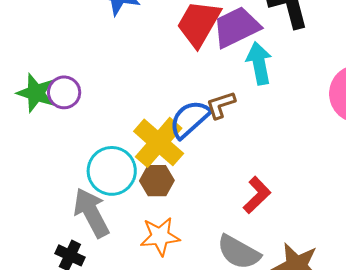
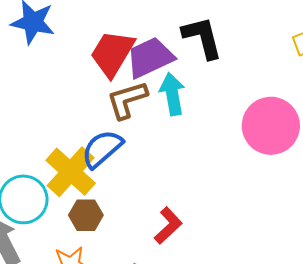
brown L-shape: (221, 105) -> (127, 100), moved, size x1.4
brown hexagon: (157, 181) -> (86, 215), moved

